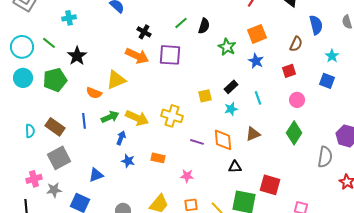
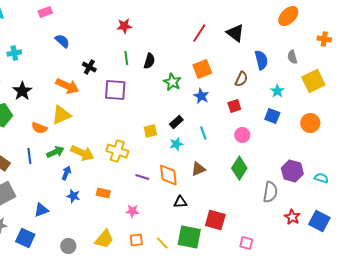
green line: (181, 23) -> (126, 58), turned -56
orange arrow: (137, 56) -> (67, 86), moved

